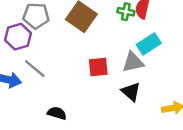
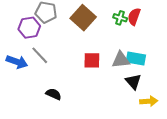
cyan rectangle: (149, 44) -> (136, 59), moved, turned 36
black triangle: (131, 92) -> (133, 82), moved

